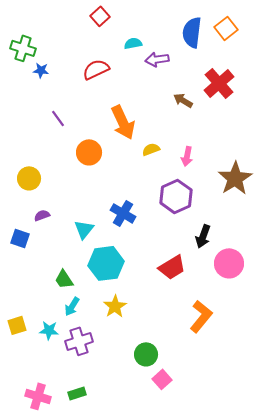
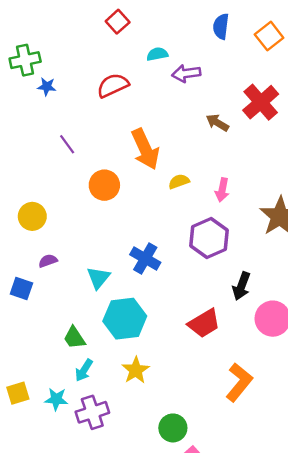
blue semicircle: (192, 32) -> (221, 26), moved, size x0.7
green cross: (23, 48) -> (25, 60), turned -30

